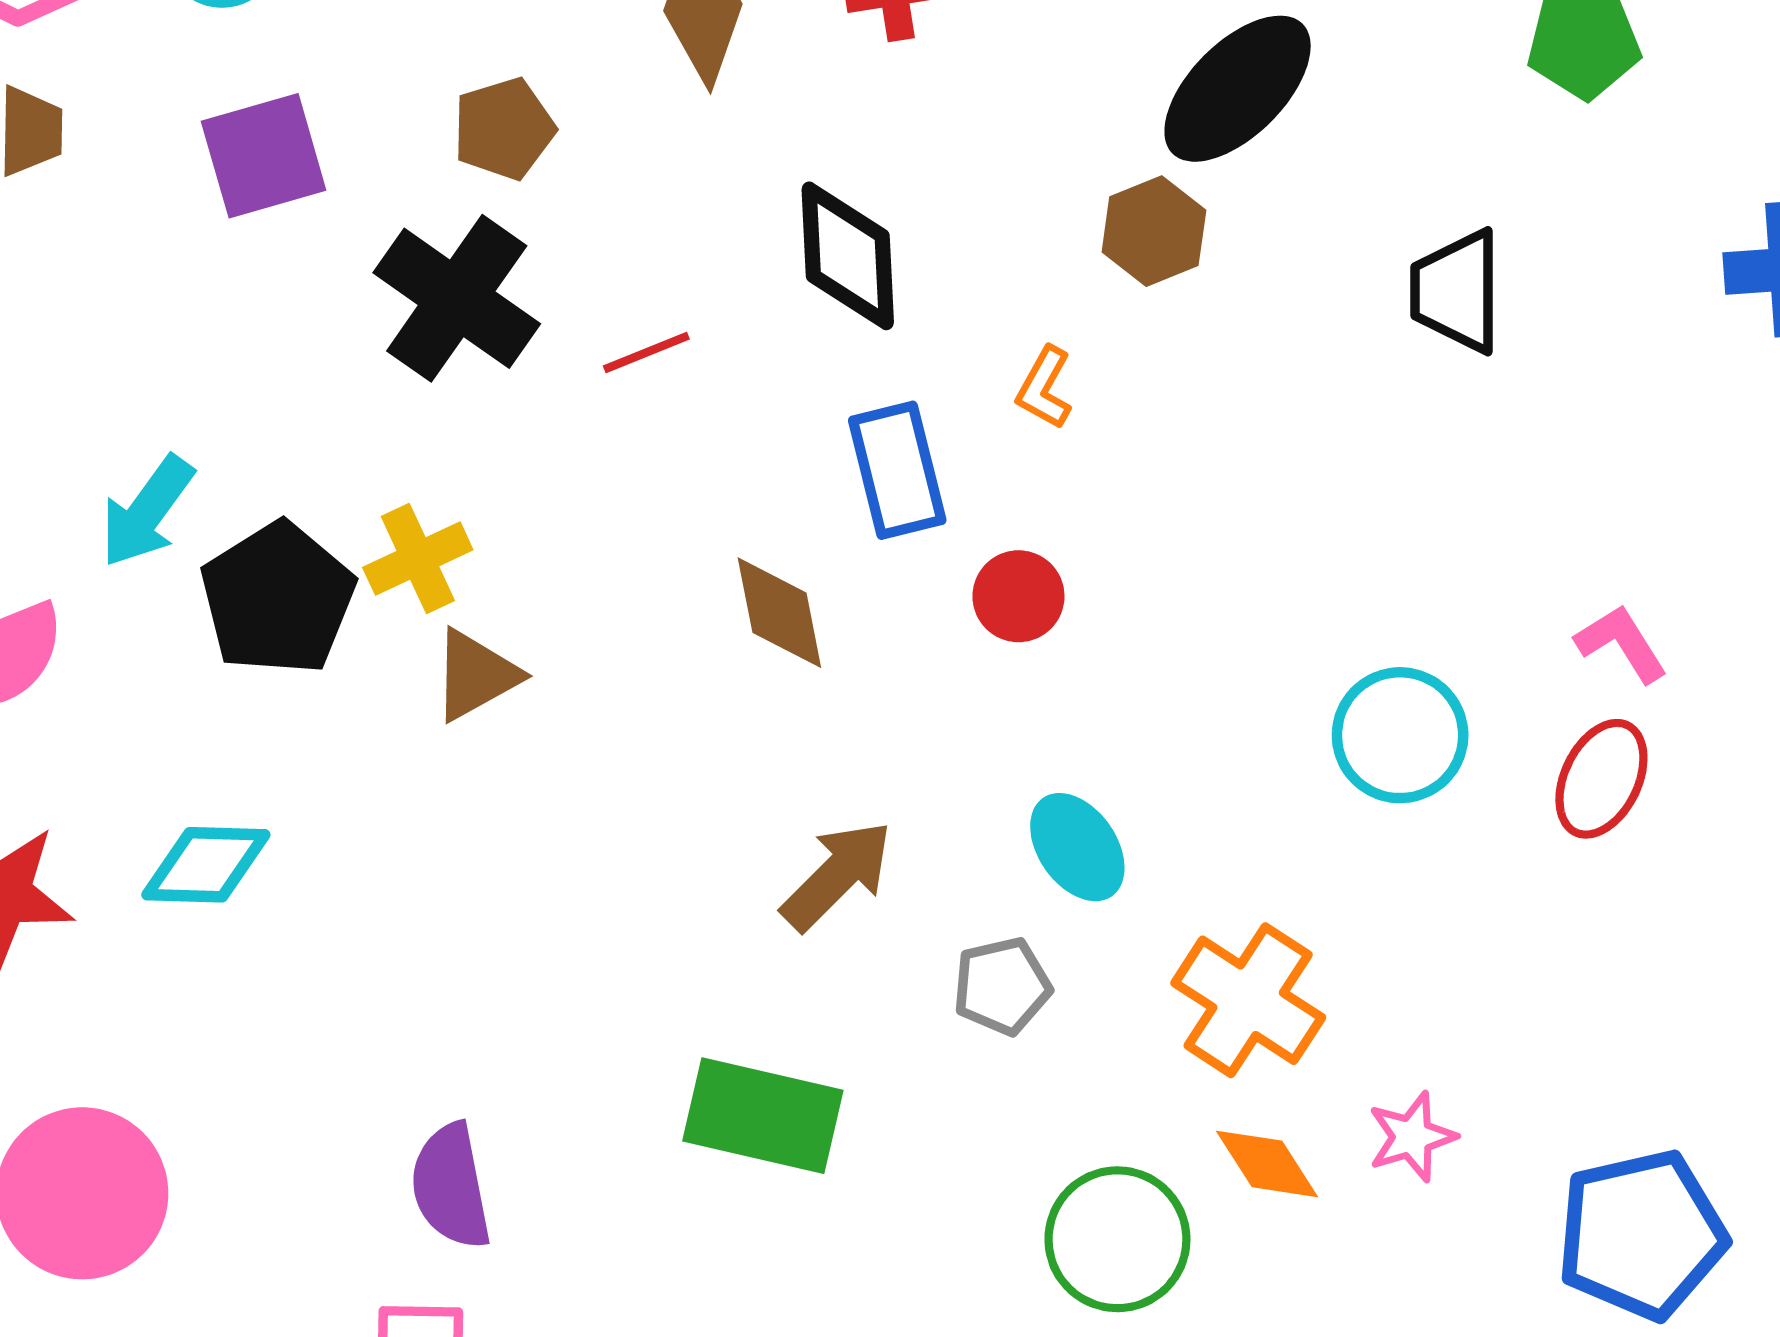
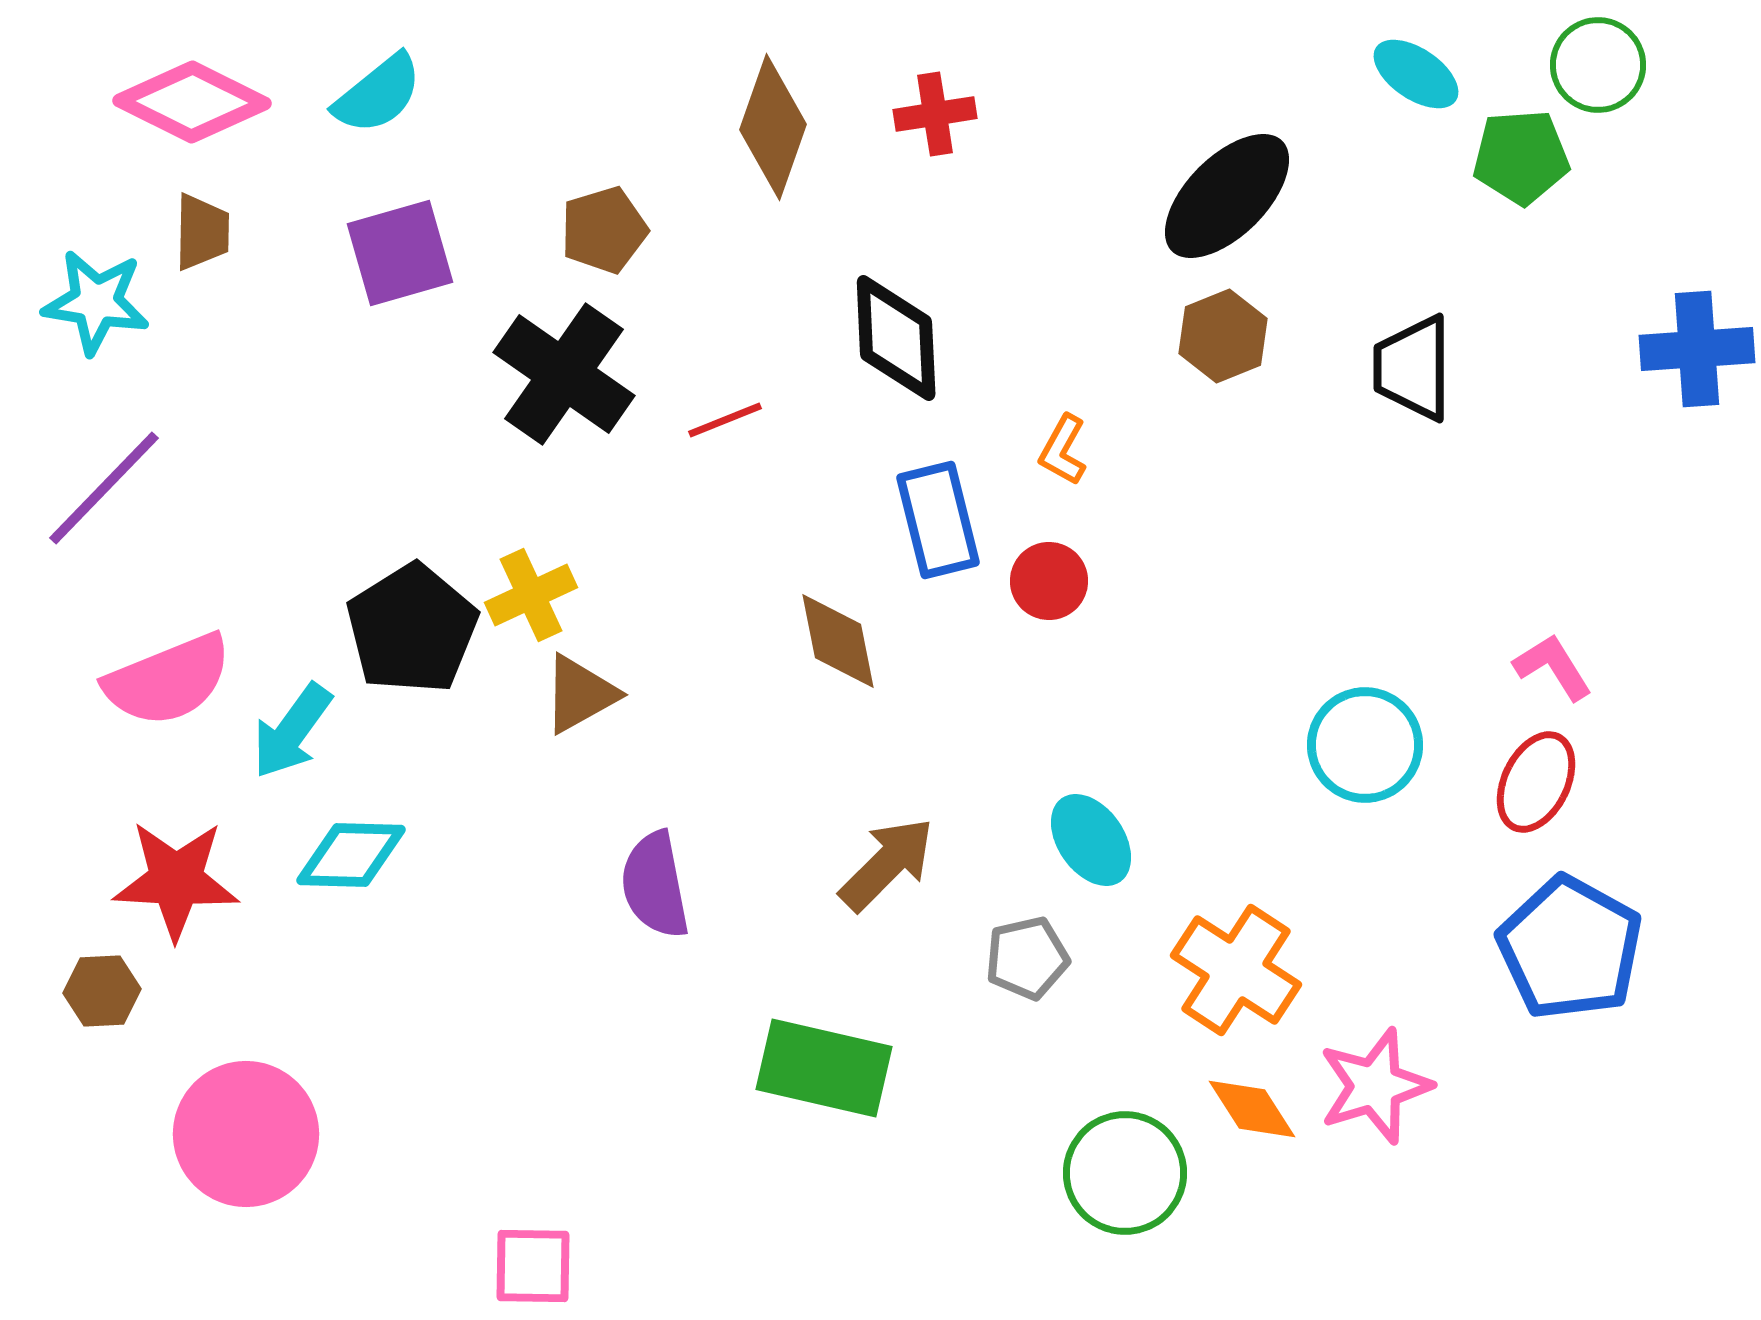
brown hexagon: (1154, 231) -> (1223, 336), moved
cyan arrow: (147, 511) -> (292, 731), moved
red circle: (1018, 596) -> (1049, 581), moved
pink star: (1412, 1137) -> (1375, 1086), size x1.5
purple semicircle: (451, 1186) -> (655, 885), moved
blue pentagon: (1641, 1235) -> (1570, 948), moved, turned -30

